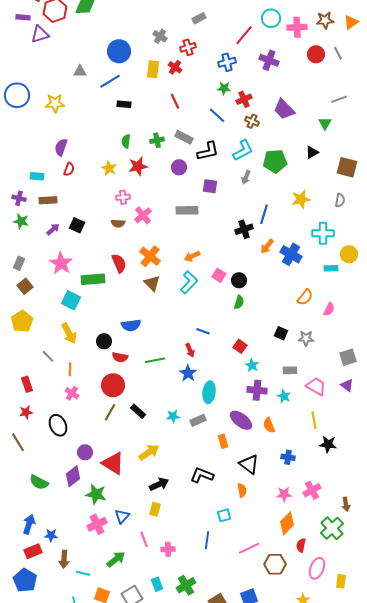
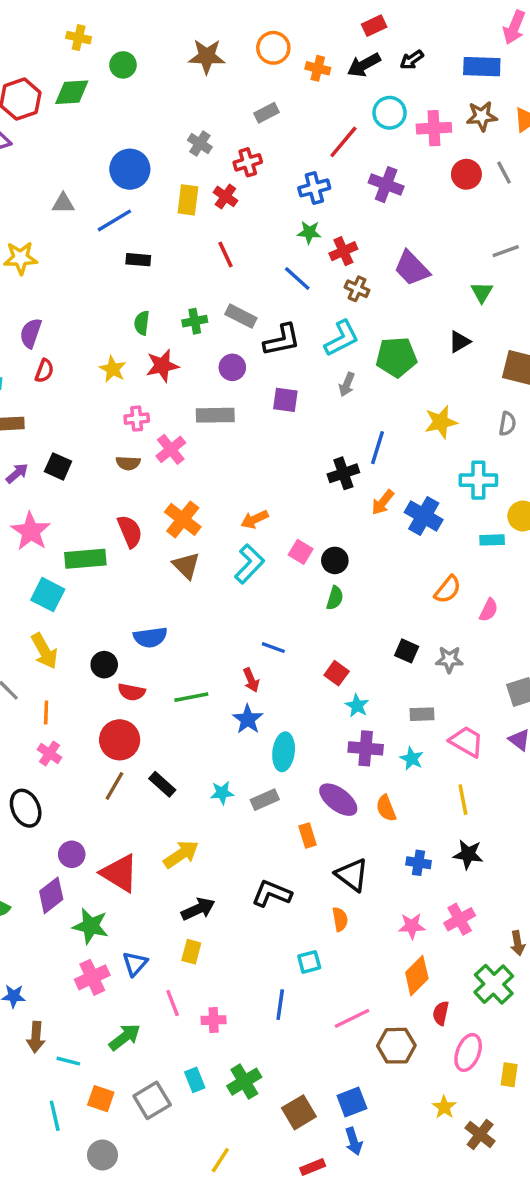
gray rectangle: (187, 210) -> (215, 415), moved
black star: (328, 444) -> (468, 854), moved

